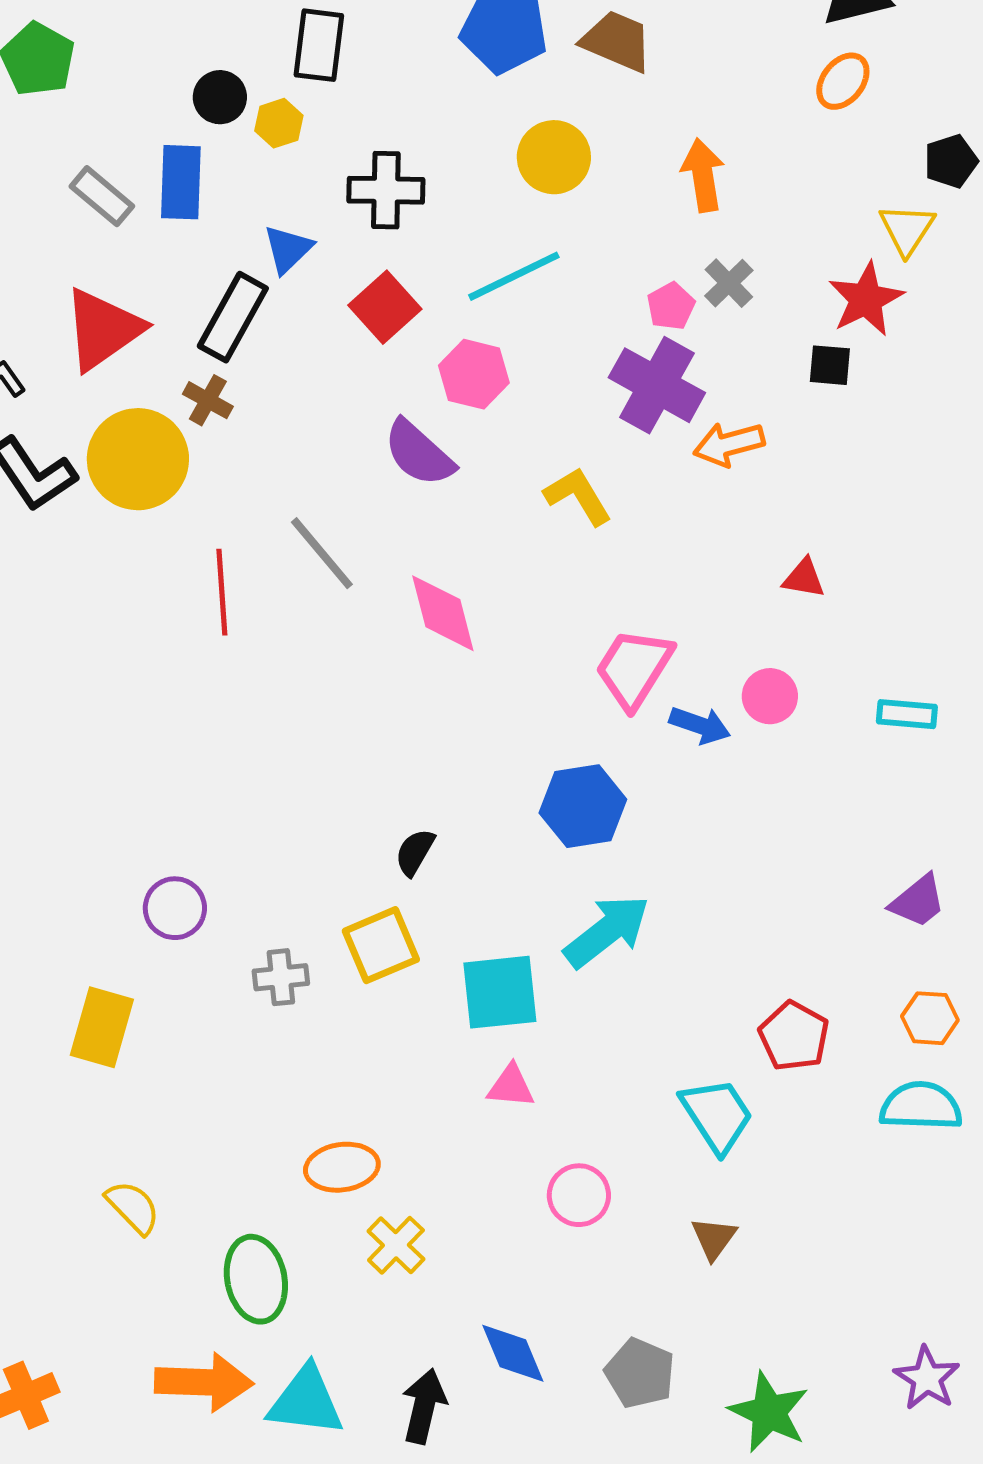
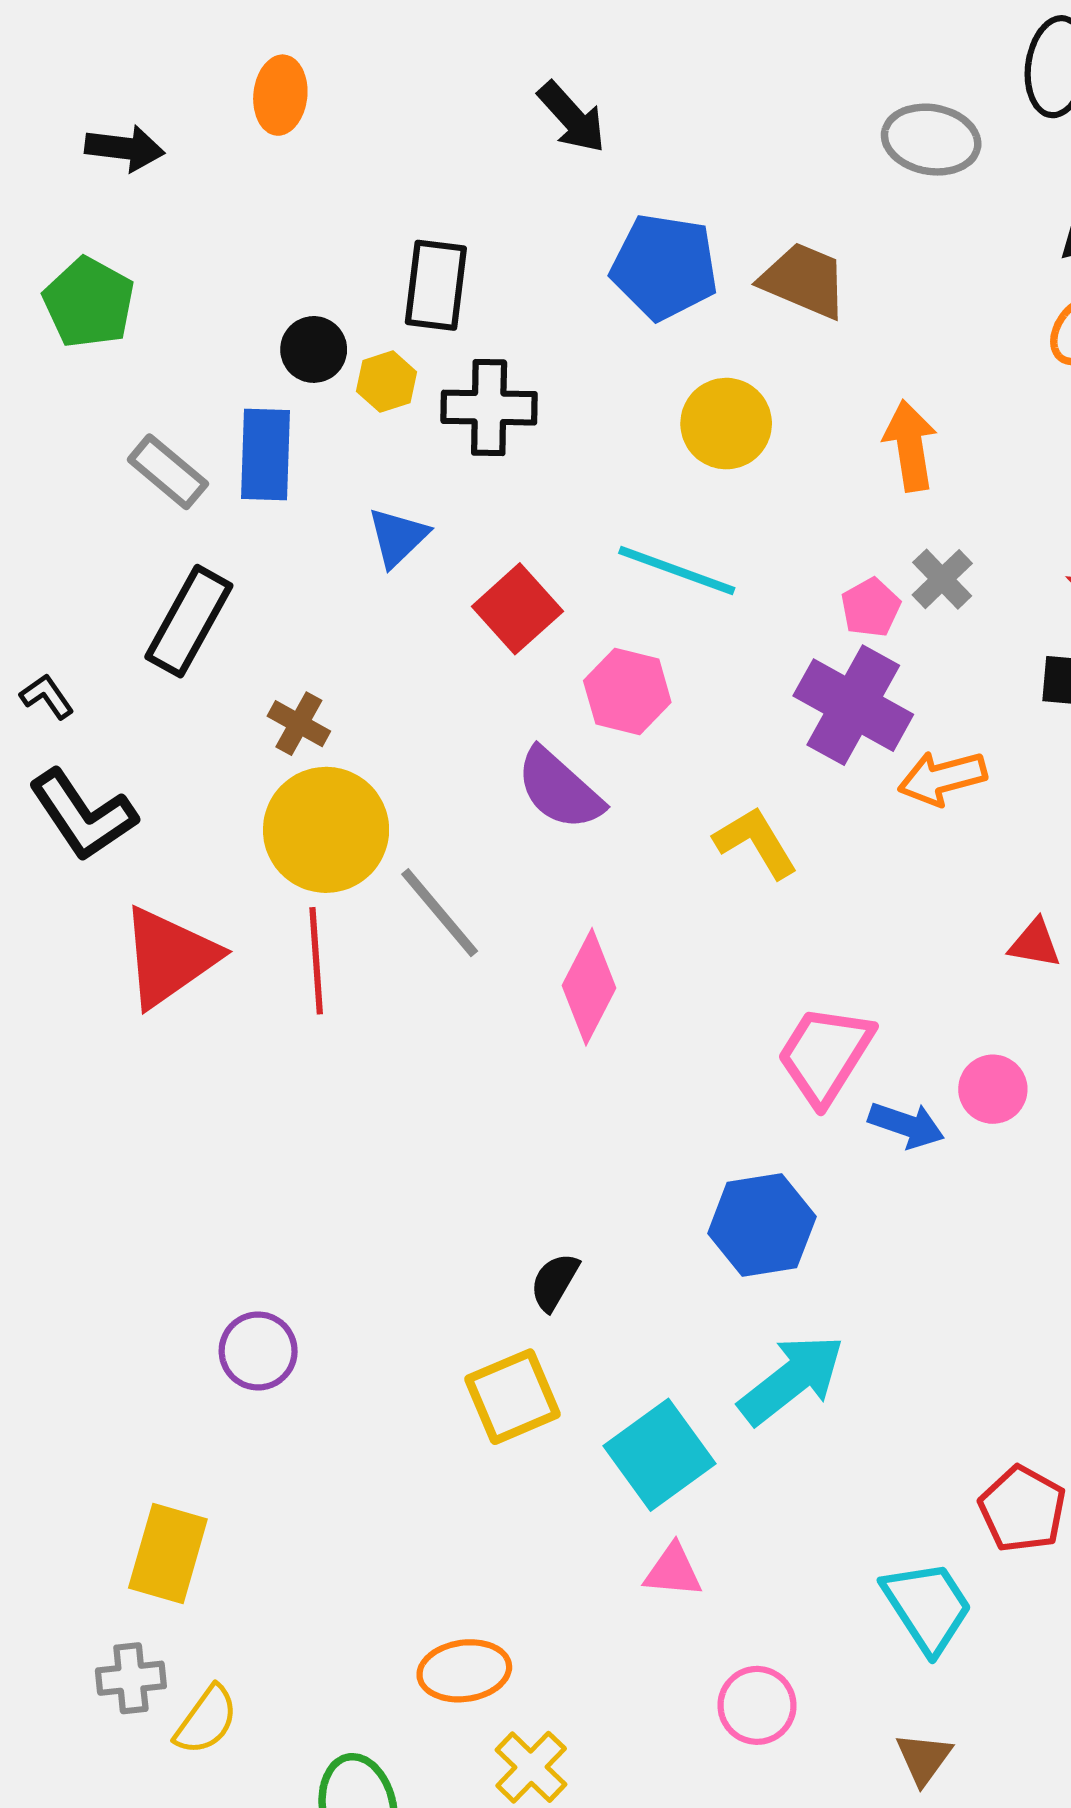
black cross: (386, 190) -> (489, 408), moved
cyan line: (514, 276) -> (677, 571), turned 46
black rectangle: (233, 317) -> (189, 621), moved
red triangle: (103, 329) -> (169, 957), moved
yellow circle: (138, 459) -> (326, 830), moved
pink diamond: (443, 613) -> (589, 987), turned 42
gray cross: (281, 977) -> (131, 1678), moved
cyan square: (500, 992) -> (659, 1455), turned -30
yellow rectangle: (102, 1027) -> (168, 1554), moved
yellow semicircle: (133, 1207) -> (206, 1720), turned 80

